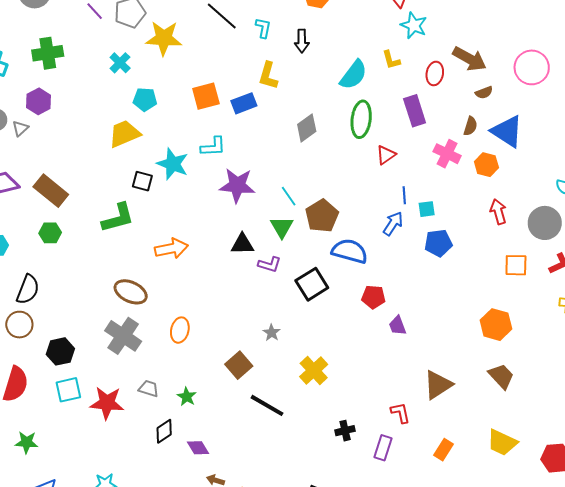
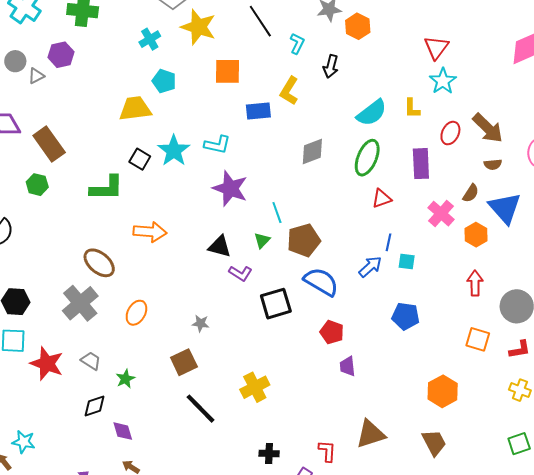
orange square: (206, 96) -> (228, 71), moved
green triangle: (282, 227) -> (262, 240), size x0.7
blue pentagon: (438, 243) -> (406, 316), moved
gray star: (272, 333) -> (201, 323), moved, turned 30

